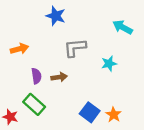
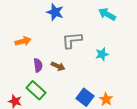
cyan arrow: (123, 27) -> (107, 14), moved
brown arrow: (59, 77) -> (58, 66), turned 32

